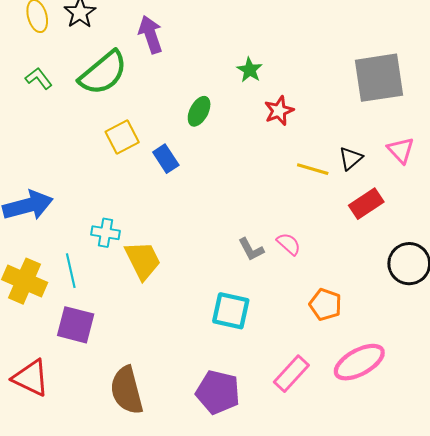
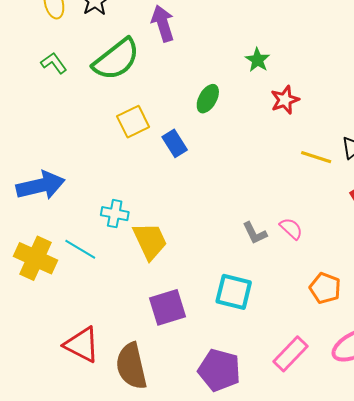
cyan line: (71, 271) -> (80, 249), turned -48
purple square: (76, 325) -> (167, 307), moved, turned -33
red triangle: (31, 378) -> (82, 345), moved

